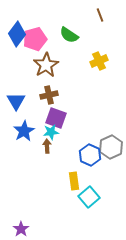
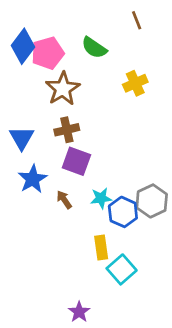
cyan star: (51, 132) -> (101, 198), moved
brown arrow: (47, 146) -> (64, 200), turned -32
purple star: (21, 229) -> (79, 312), moved

